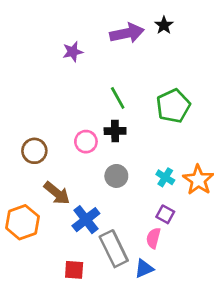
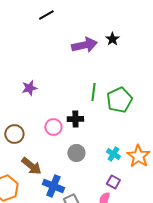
purple star: (73, 52) -> (29, 88), moved
green line: (118, 98) -> (93, 92), moved, turned 36
blue cross: (86, 220) -> (53, 186), turned -30

